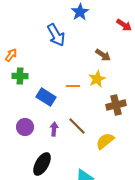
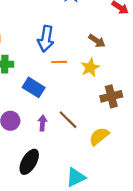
blue arrow: (56, 35) -> (46, 39), moved, turned 40
orange line: (73, 86) -> (59, 62), moved

